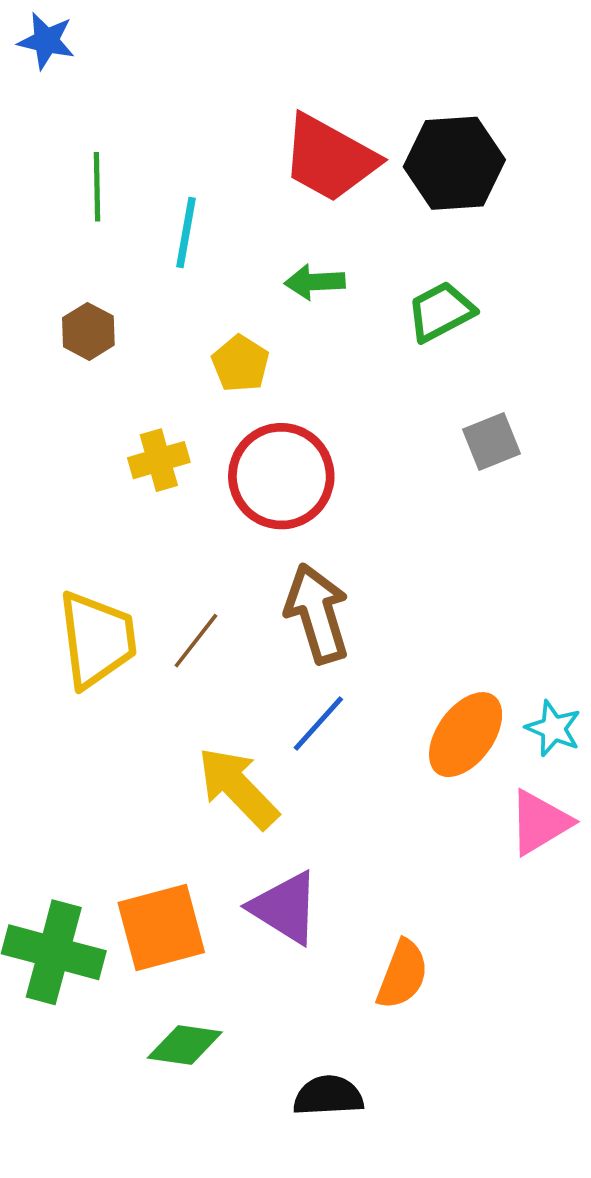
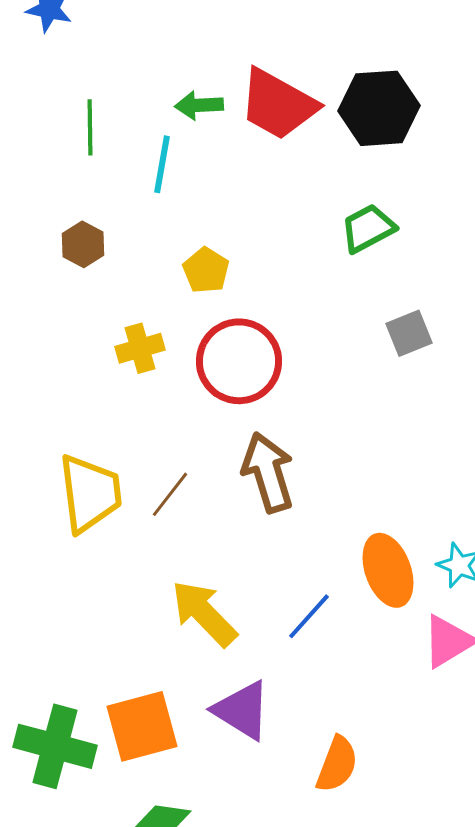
green arrow: (315, 282) -> (199, 105), moved
blue line: (318, 723) -> (309, 616), moved
orange ellipse: (466, 735) -> (388, 570), turned -56

